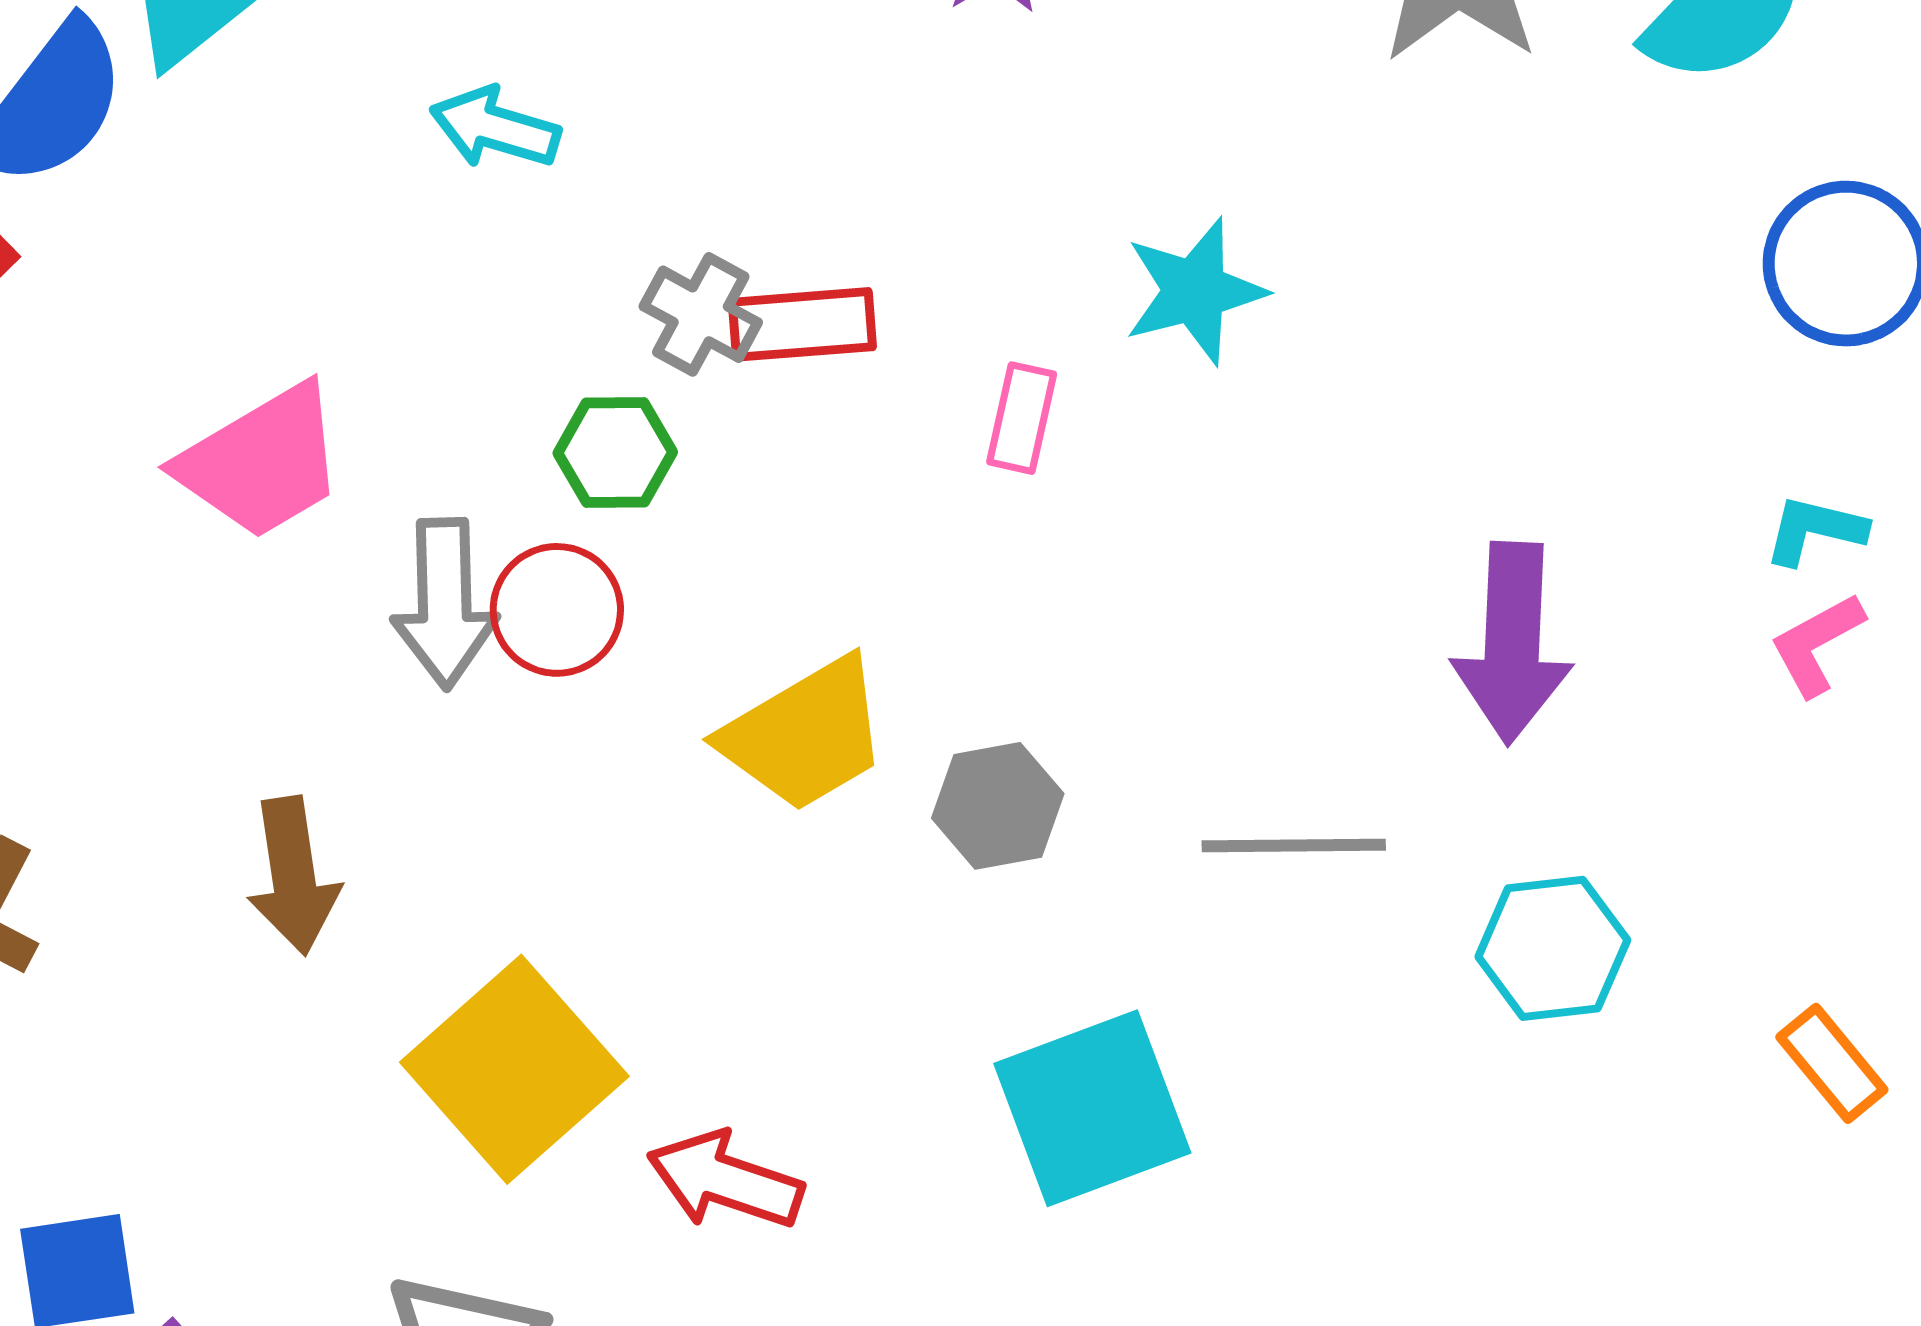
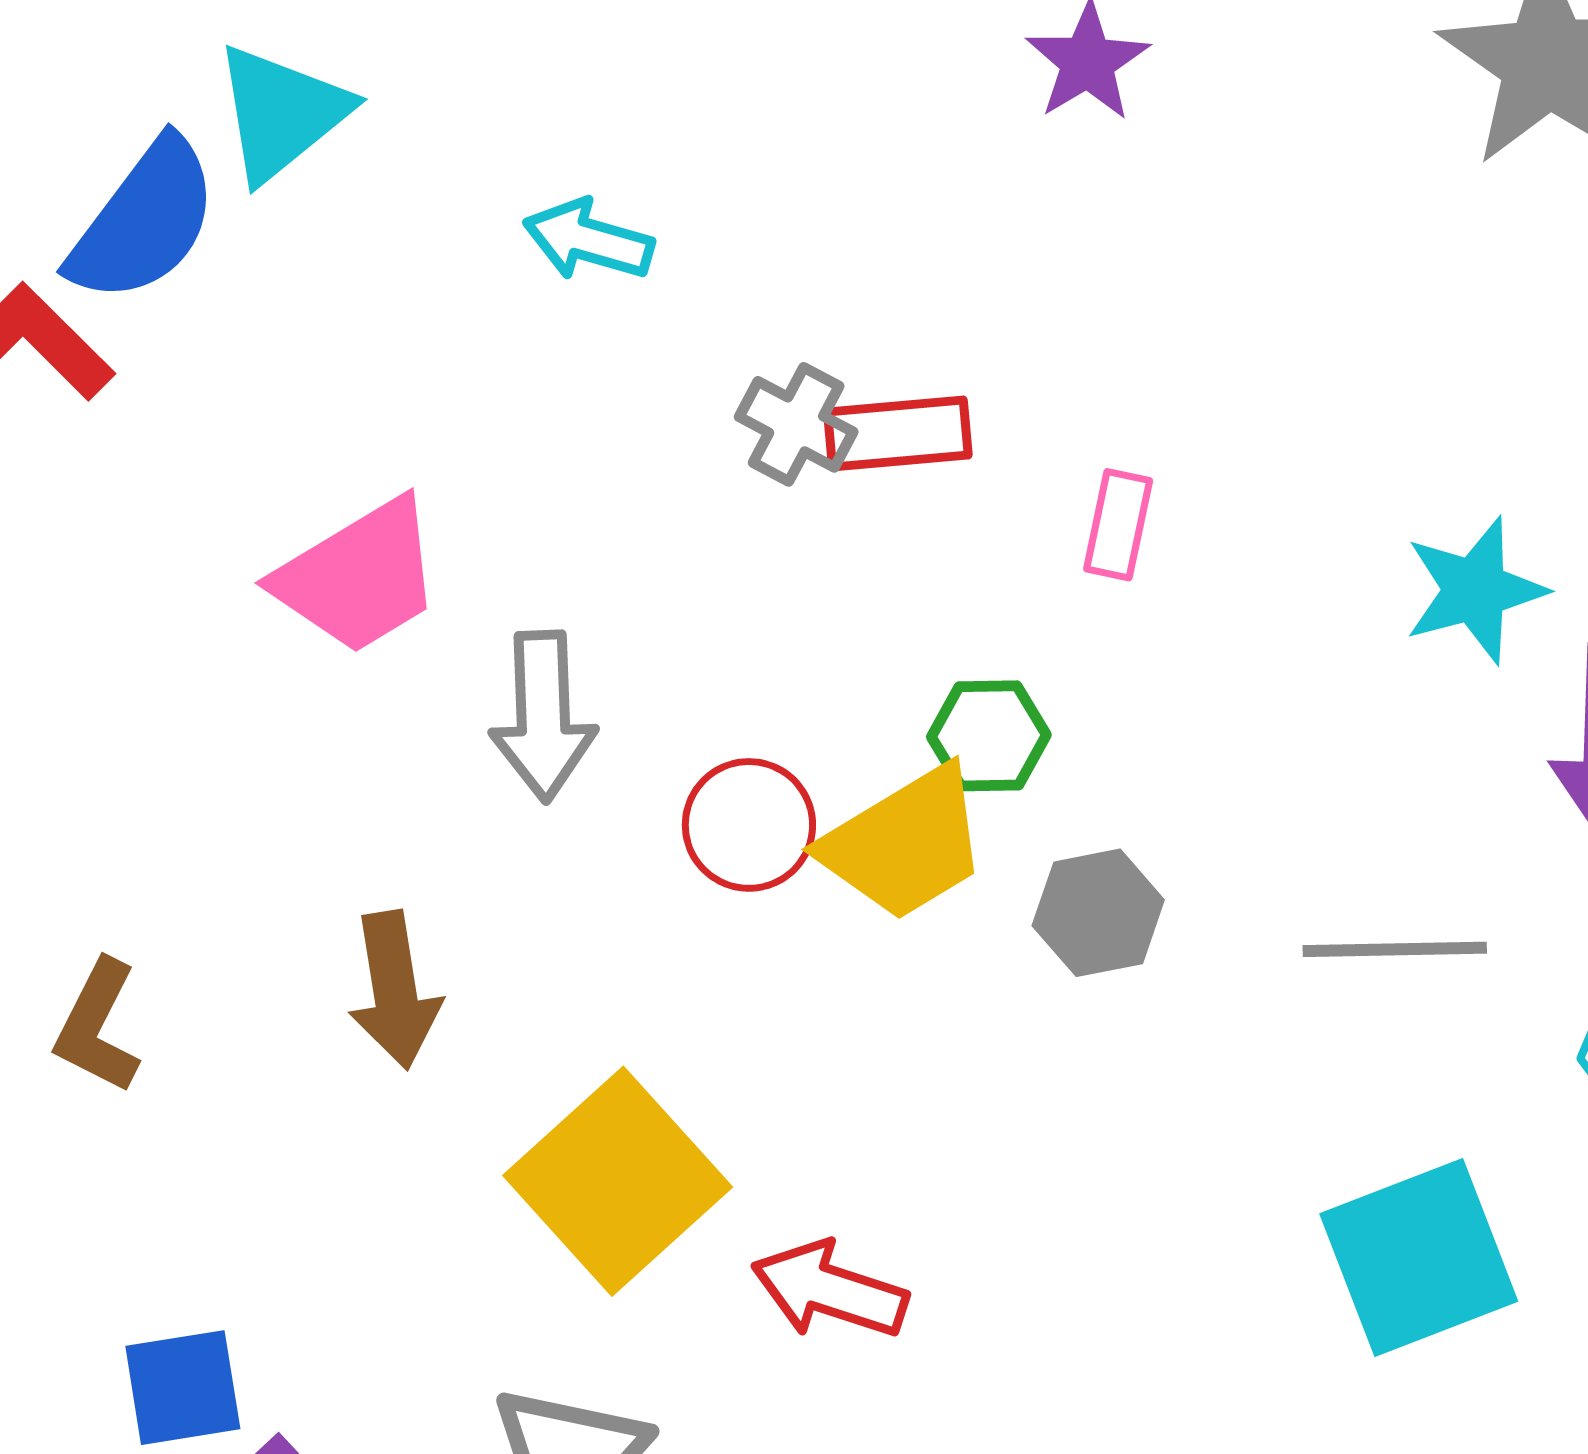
cyan star: (1195, 291) -> (1475, 590), moved
green hexagon: (615, 453) -> (989, 736), moved
red circle: (557, 610) -> (749, 825), moved
cyan square: (1092, 1108) -> (1419, 1257), moved

